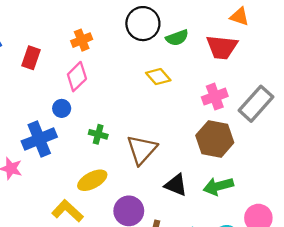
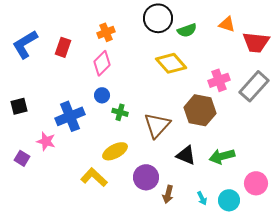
orange triangle: (240, 16) -> (227, 24), moved
red trapezoid: (222, 47) -> (256, 42), moved
yellow diamond: (158, 77) -> (171, 63), size x1.4
blue circle: (62, 108) -> (102, 95), moved
brown hexagon: (215, 139) -> (200, 110), moved

